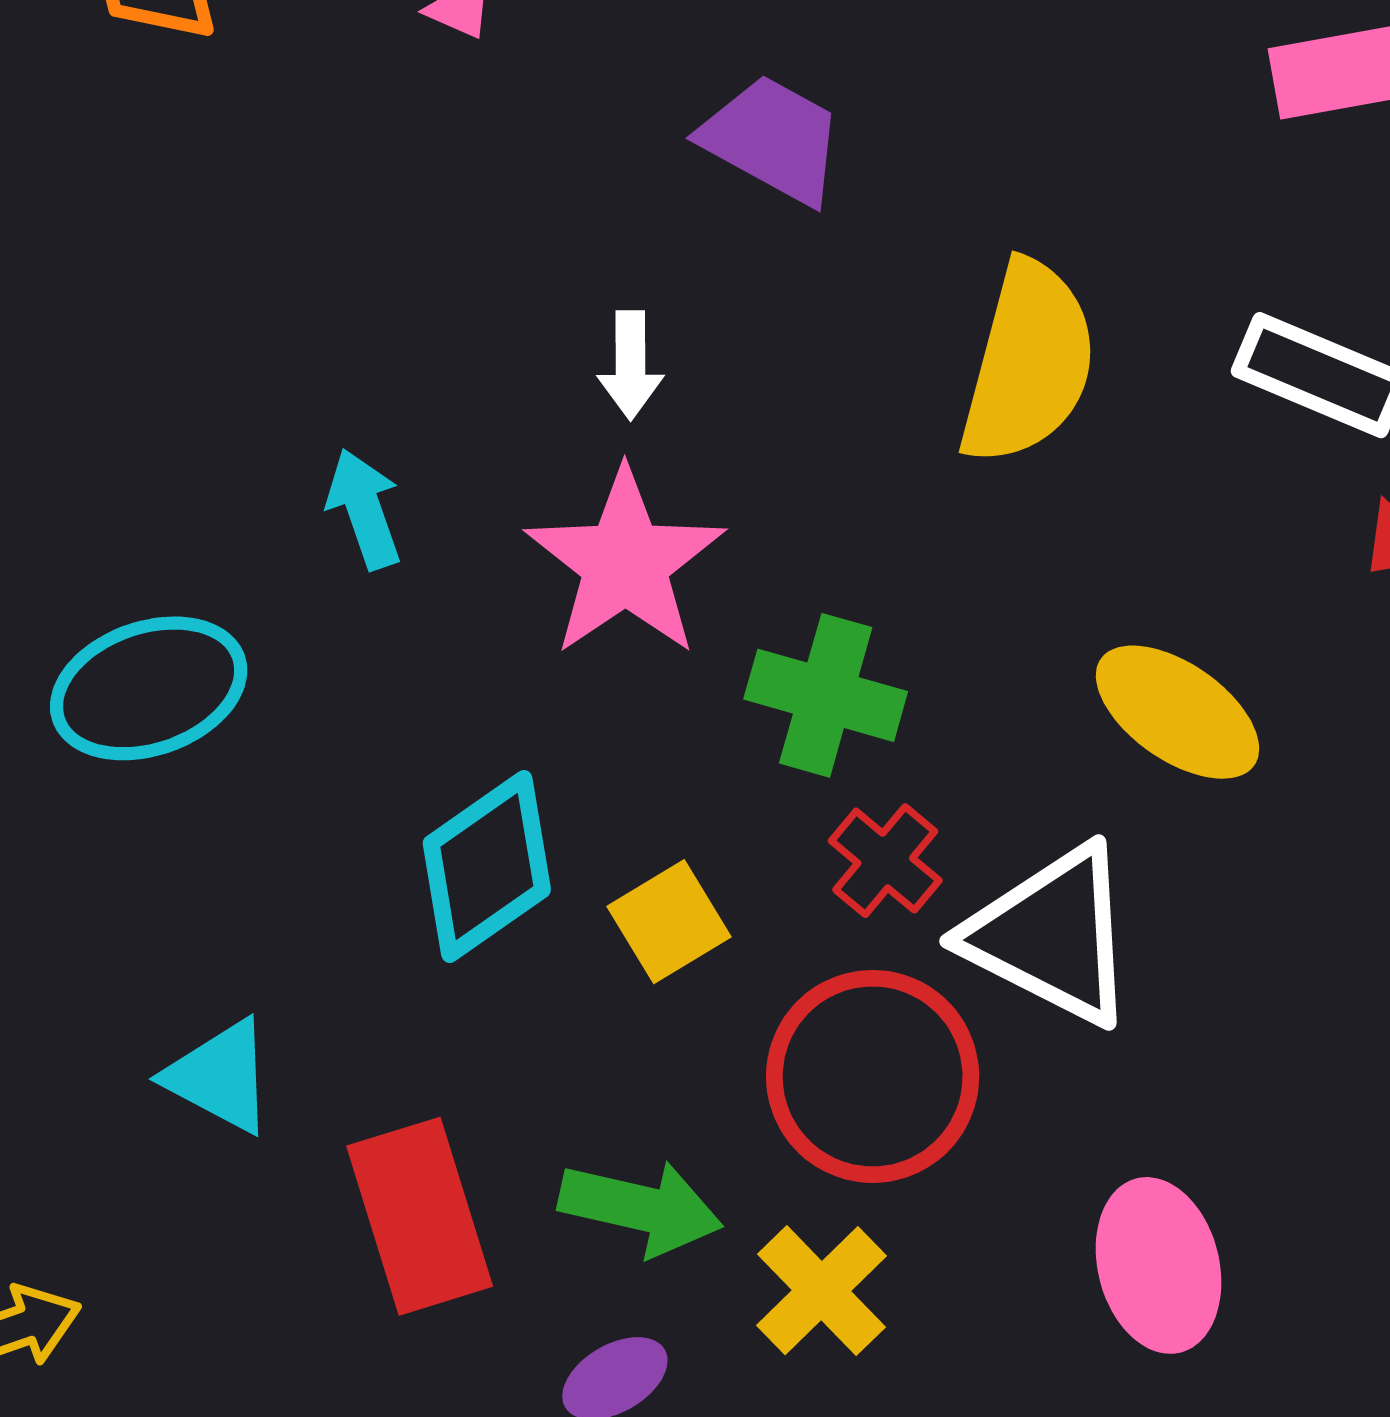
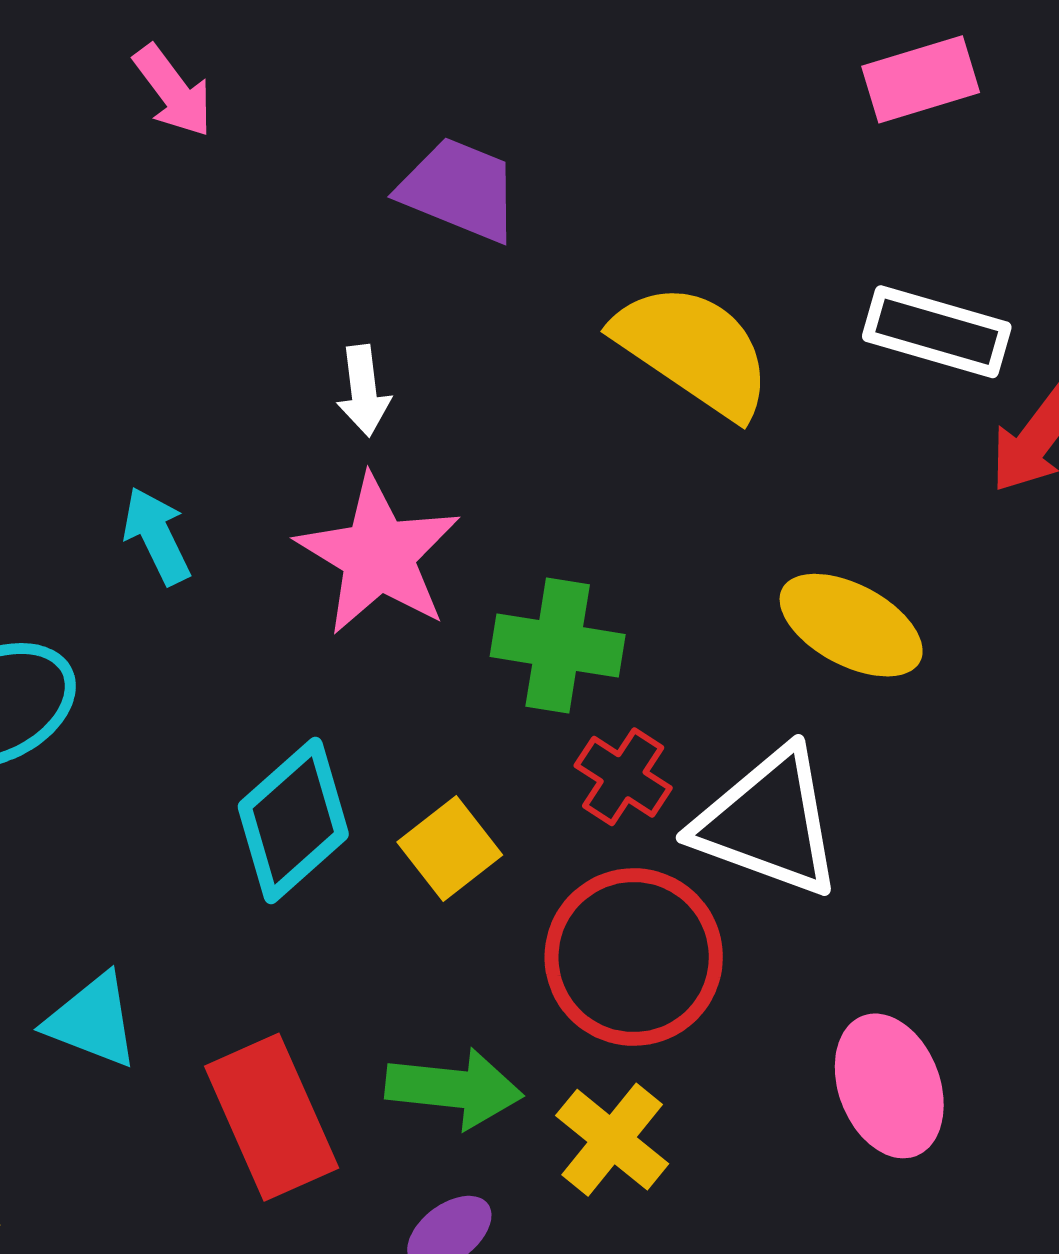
yellow semicircle: (1028, 363) -> (693, 350), turned -64

